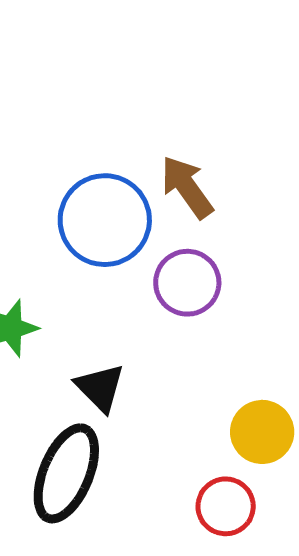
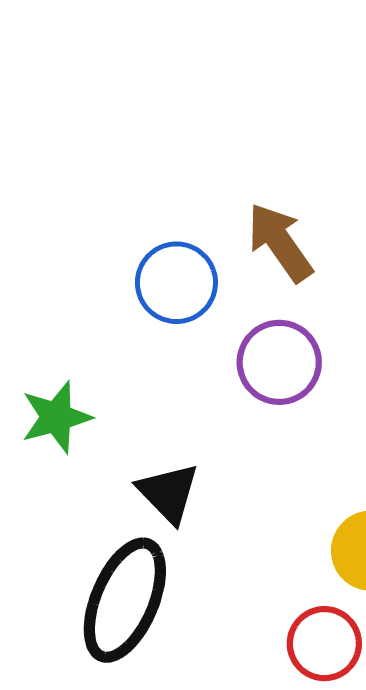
blue circle: (105, 220) -> (176, 283), size x0.7

